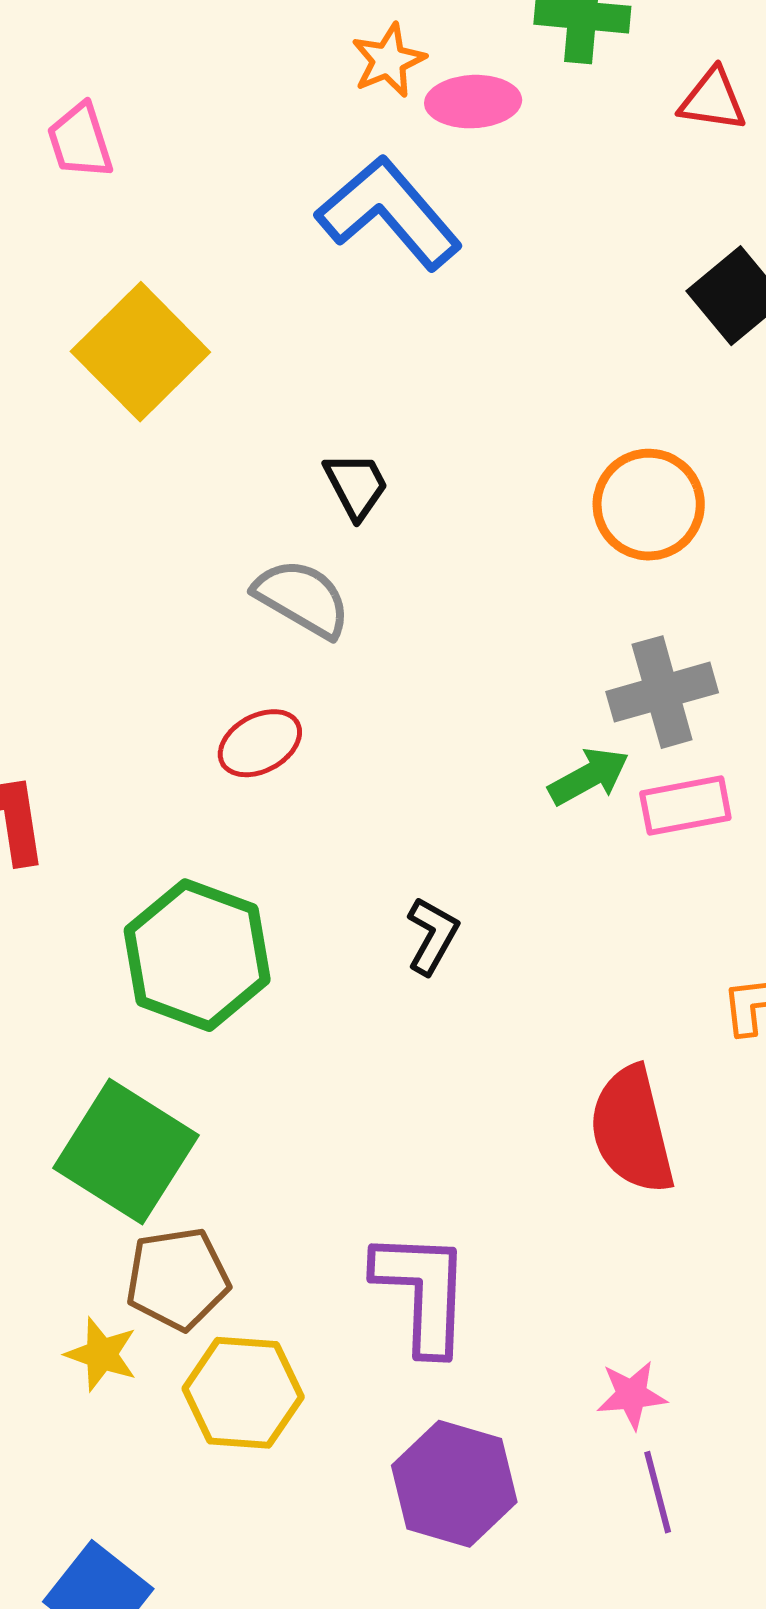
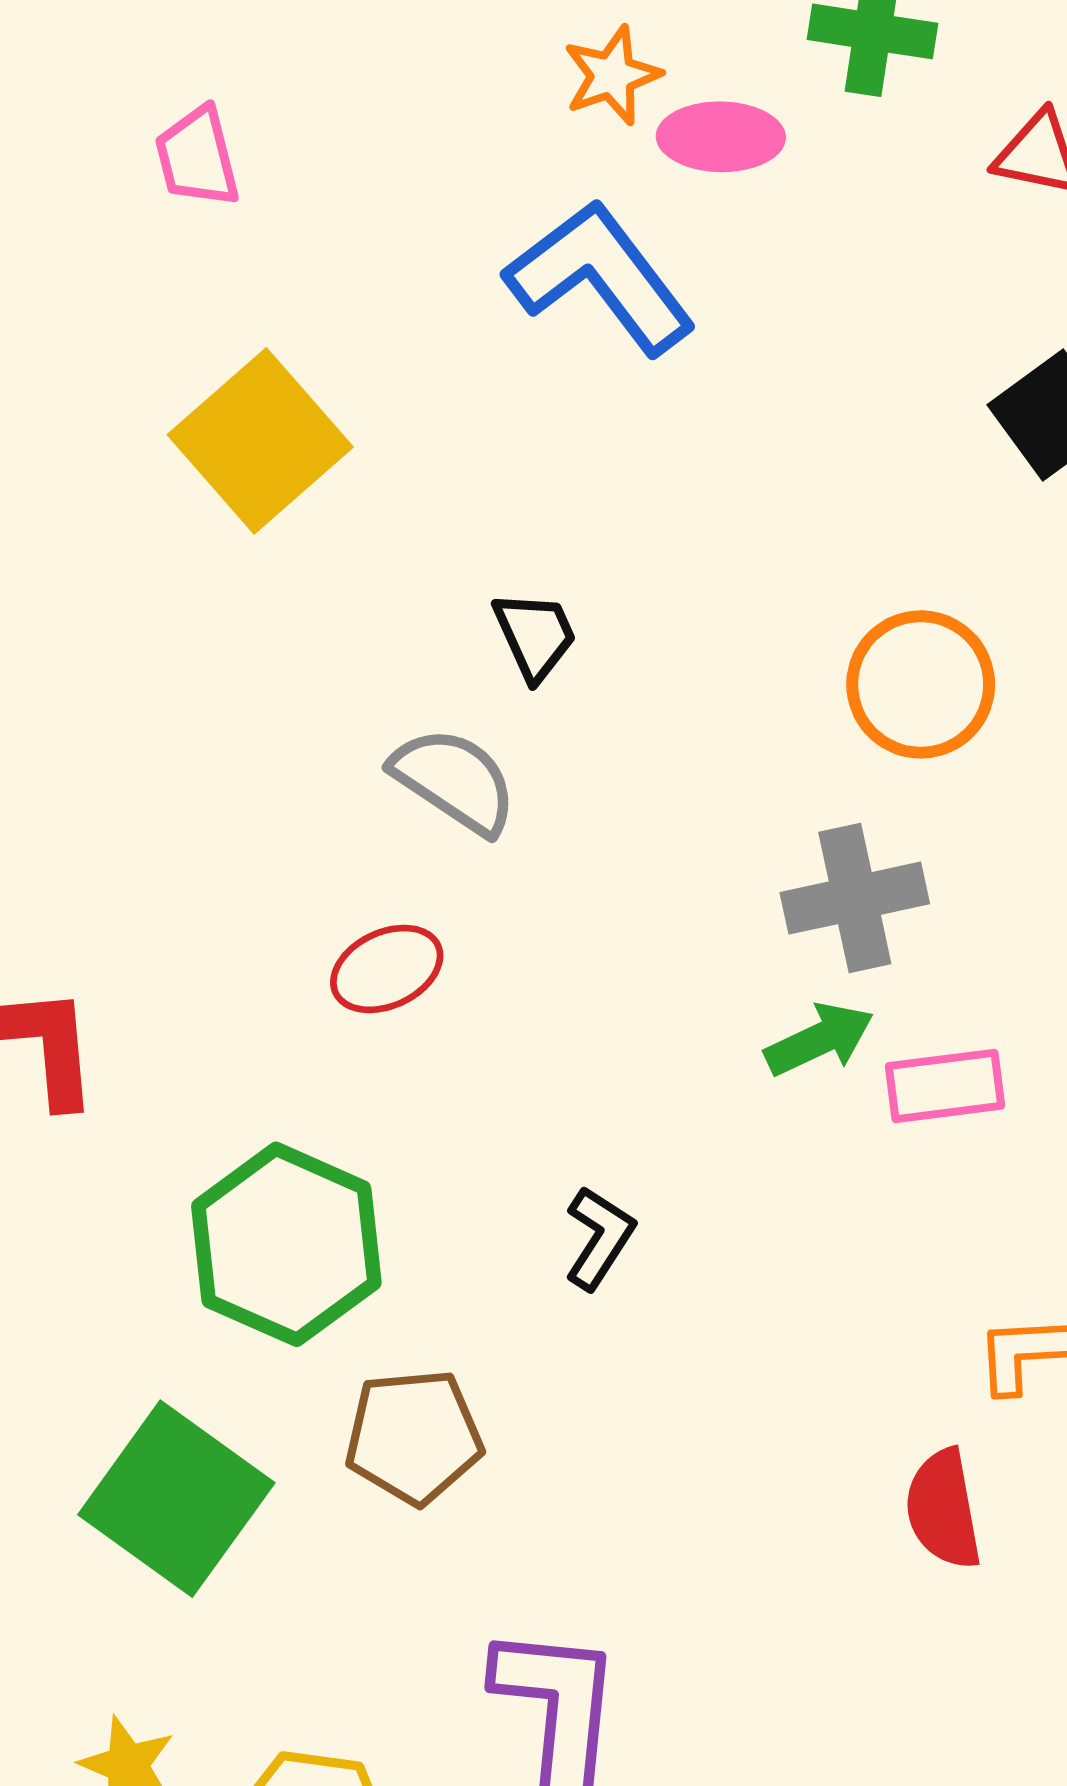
gray cross: (662, 692) -> (855, 898), moved
red semicircle: (632, 1130) -> (943, 1509), moved, size x0.7
brown pentagon: (178, 1279) -> (414, 1437), moved

